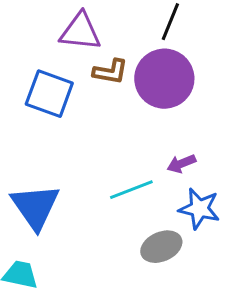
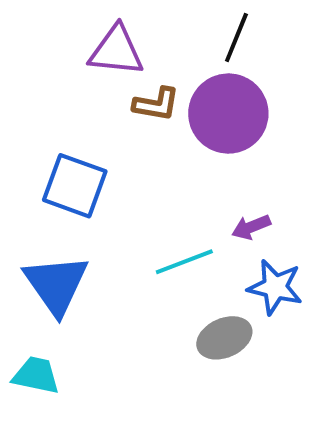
blue square: (49, 94) -> (75, 186), moved

